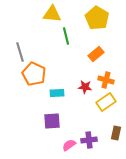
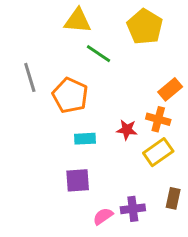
green line: (66, 36) -> (98, 54), turned -42
orange rectangle: (96, 54) -> (170, 89), moved
orange pentagon: (34, 74) -> (70, 95), moved

